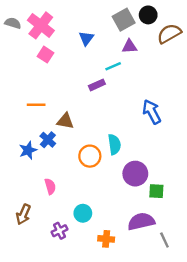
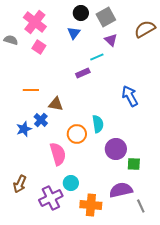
black circle: (148, 15) -> (81, 13), moved
gray semicircle: (13, 23) -> (11, 40), moved
purple triangle: (129, 46) -> (111, 40), turned 48
pink semicircle: (50, 186) -> (58, 154), moved, size x1.6
purple cross: (59, 231) -> (51, 198), size x1.6
orange cross: (106, 239) -> (91, 205), size x1.5

